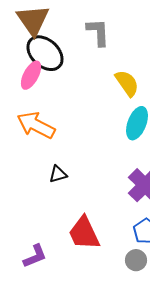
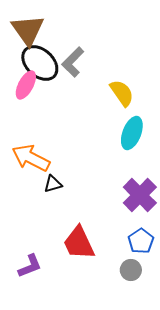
gray L-shape: (98, 32) -> (73, 62), moved, turned -132
orange arrow: (36, 125) -> (31, 158), moved

